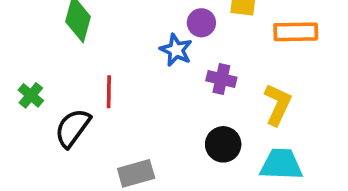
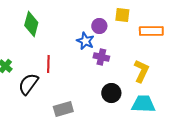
purple cross: (221, 79) -> (101, 57), moved

